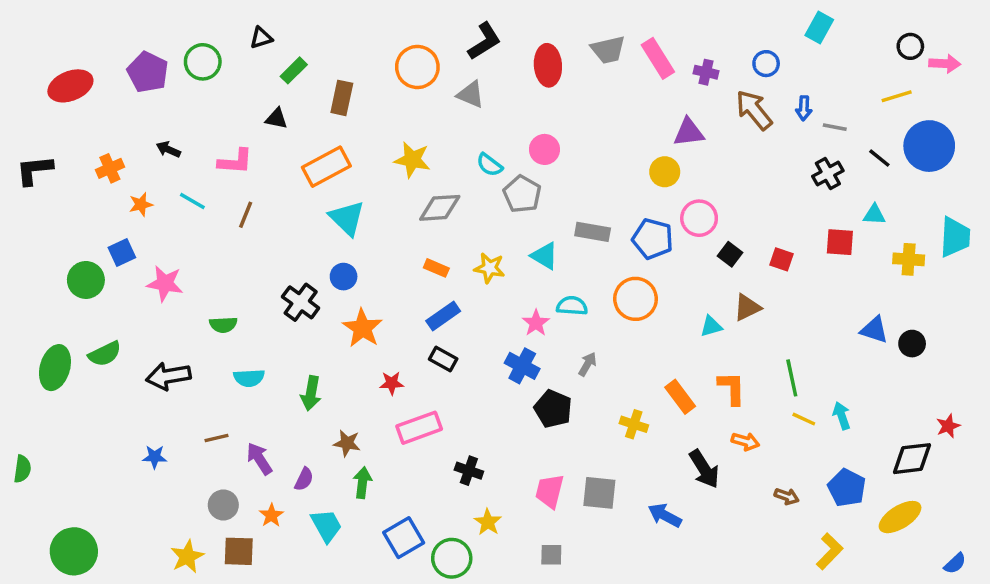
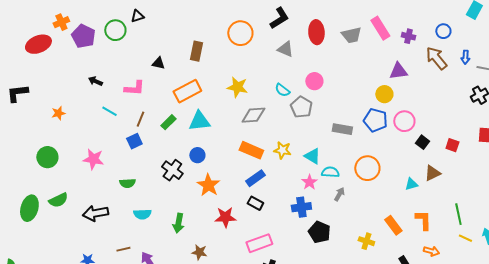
black triangle: (261, 38) -> (137, 16), moved
gray trapezoid: (608, 50) -> (351, 35), moved
green rectangle: (294, 70) -> (168, 122), moved
gray triangle: (471, 94) -> (285, 49), moved
orange cross: (110, 168) -> (61, 22), moved
orange star: (141, 204) -> (58, 113), moved
cyan triangle: (347, 218) -> (199, 121), turned -50
blue pentagon: (653, 239) -> (375, 120), moved
blue square: (122, 252) -> (134, 141), moved
cyan triangle: (544, 256) -> (312, 156), moved
orange rectangle: (436, 268) -> (251, 150), size x1.6
gray arrow: (587, 364) -> (339, 194), moved
blue cross: (522, 366) -> (301, 207), turned -36
red star: (392, 383) -> (225, 217), size x1.5
pink rectangle: (419, 428) -> (259, 243), moved

